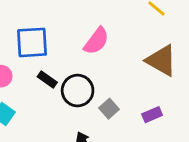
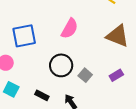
black rectangle: (47, 79) -> (42, 95), moved

